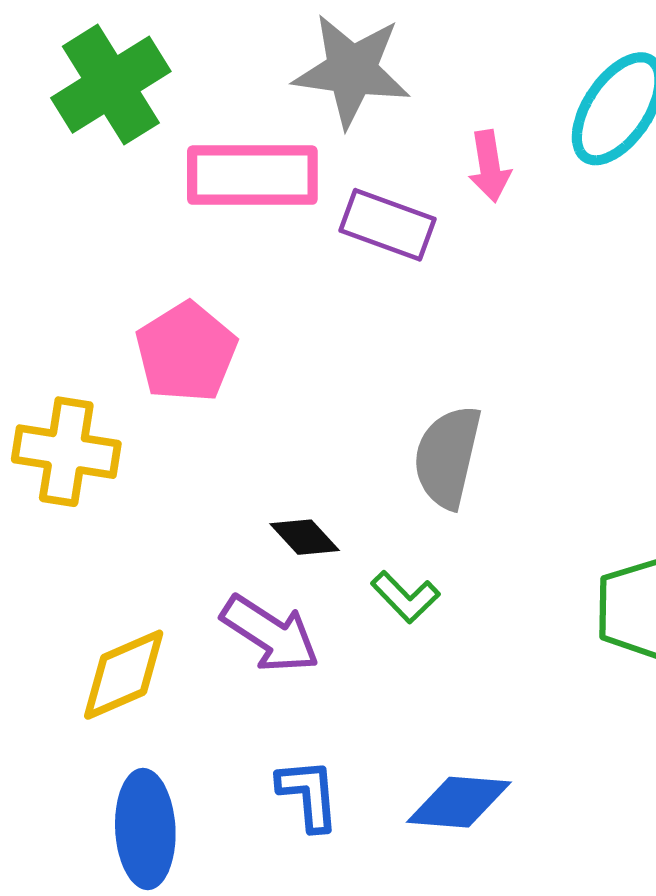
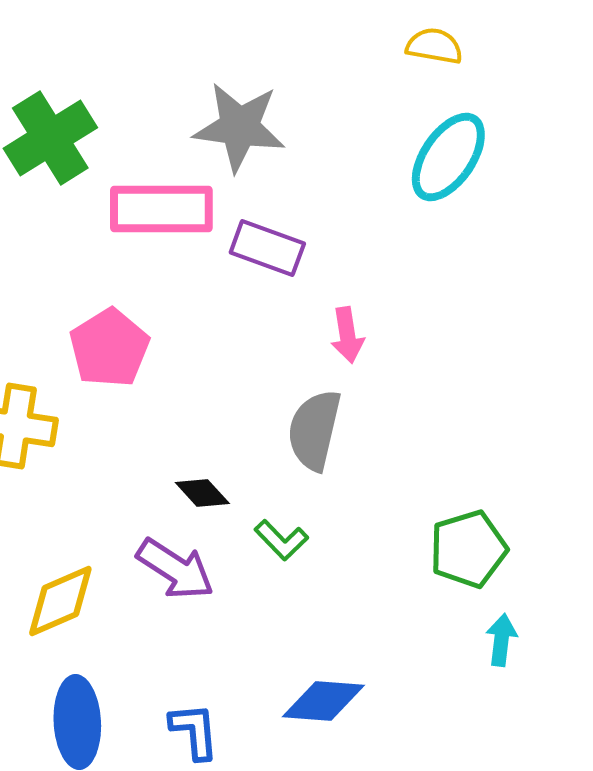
pink arrow: (489, 166) -> (347, 335), moved
blue L-shape: (308, 795) -> (194, 731), moved

